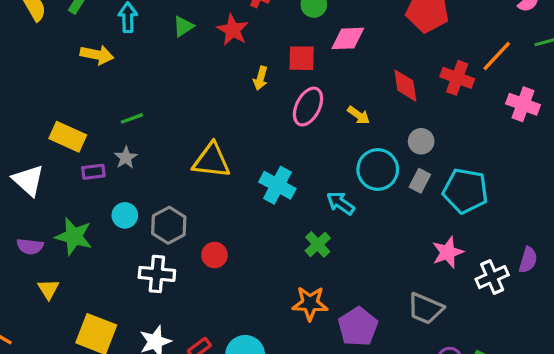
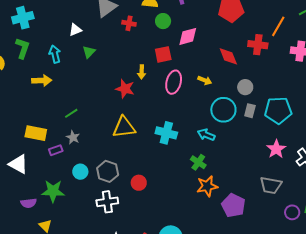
red star: (233, 30) -> (125, 89), moved
orange star: (310, 303) -> (207, 186), moved

